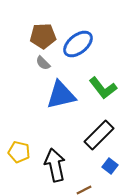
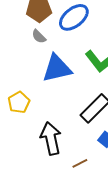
yellow pentagon: (19, 152) -> (19, 102), moved, turned 30

